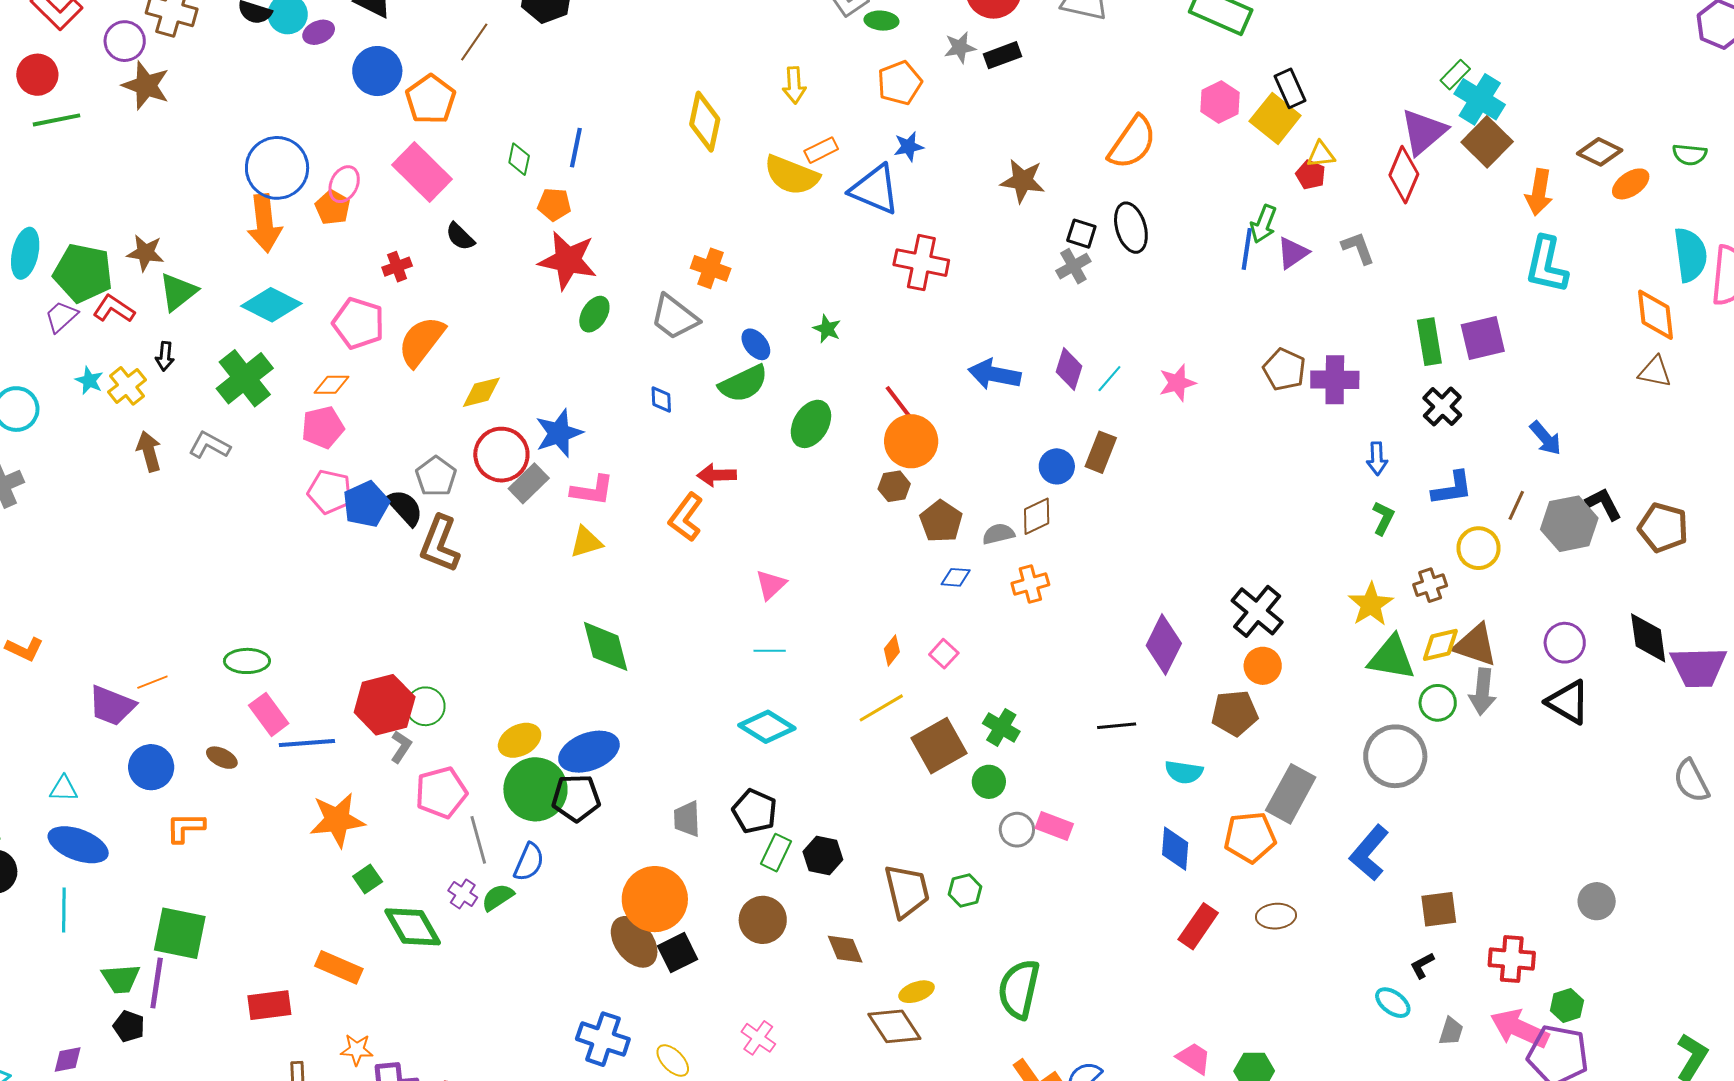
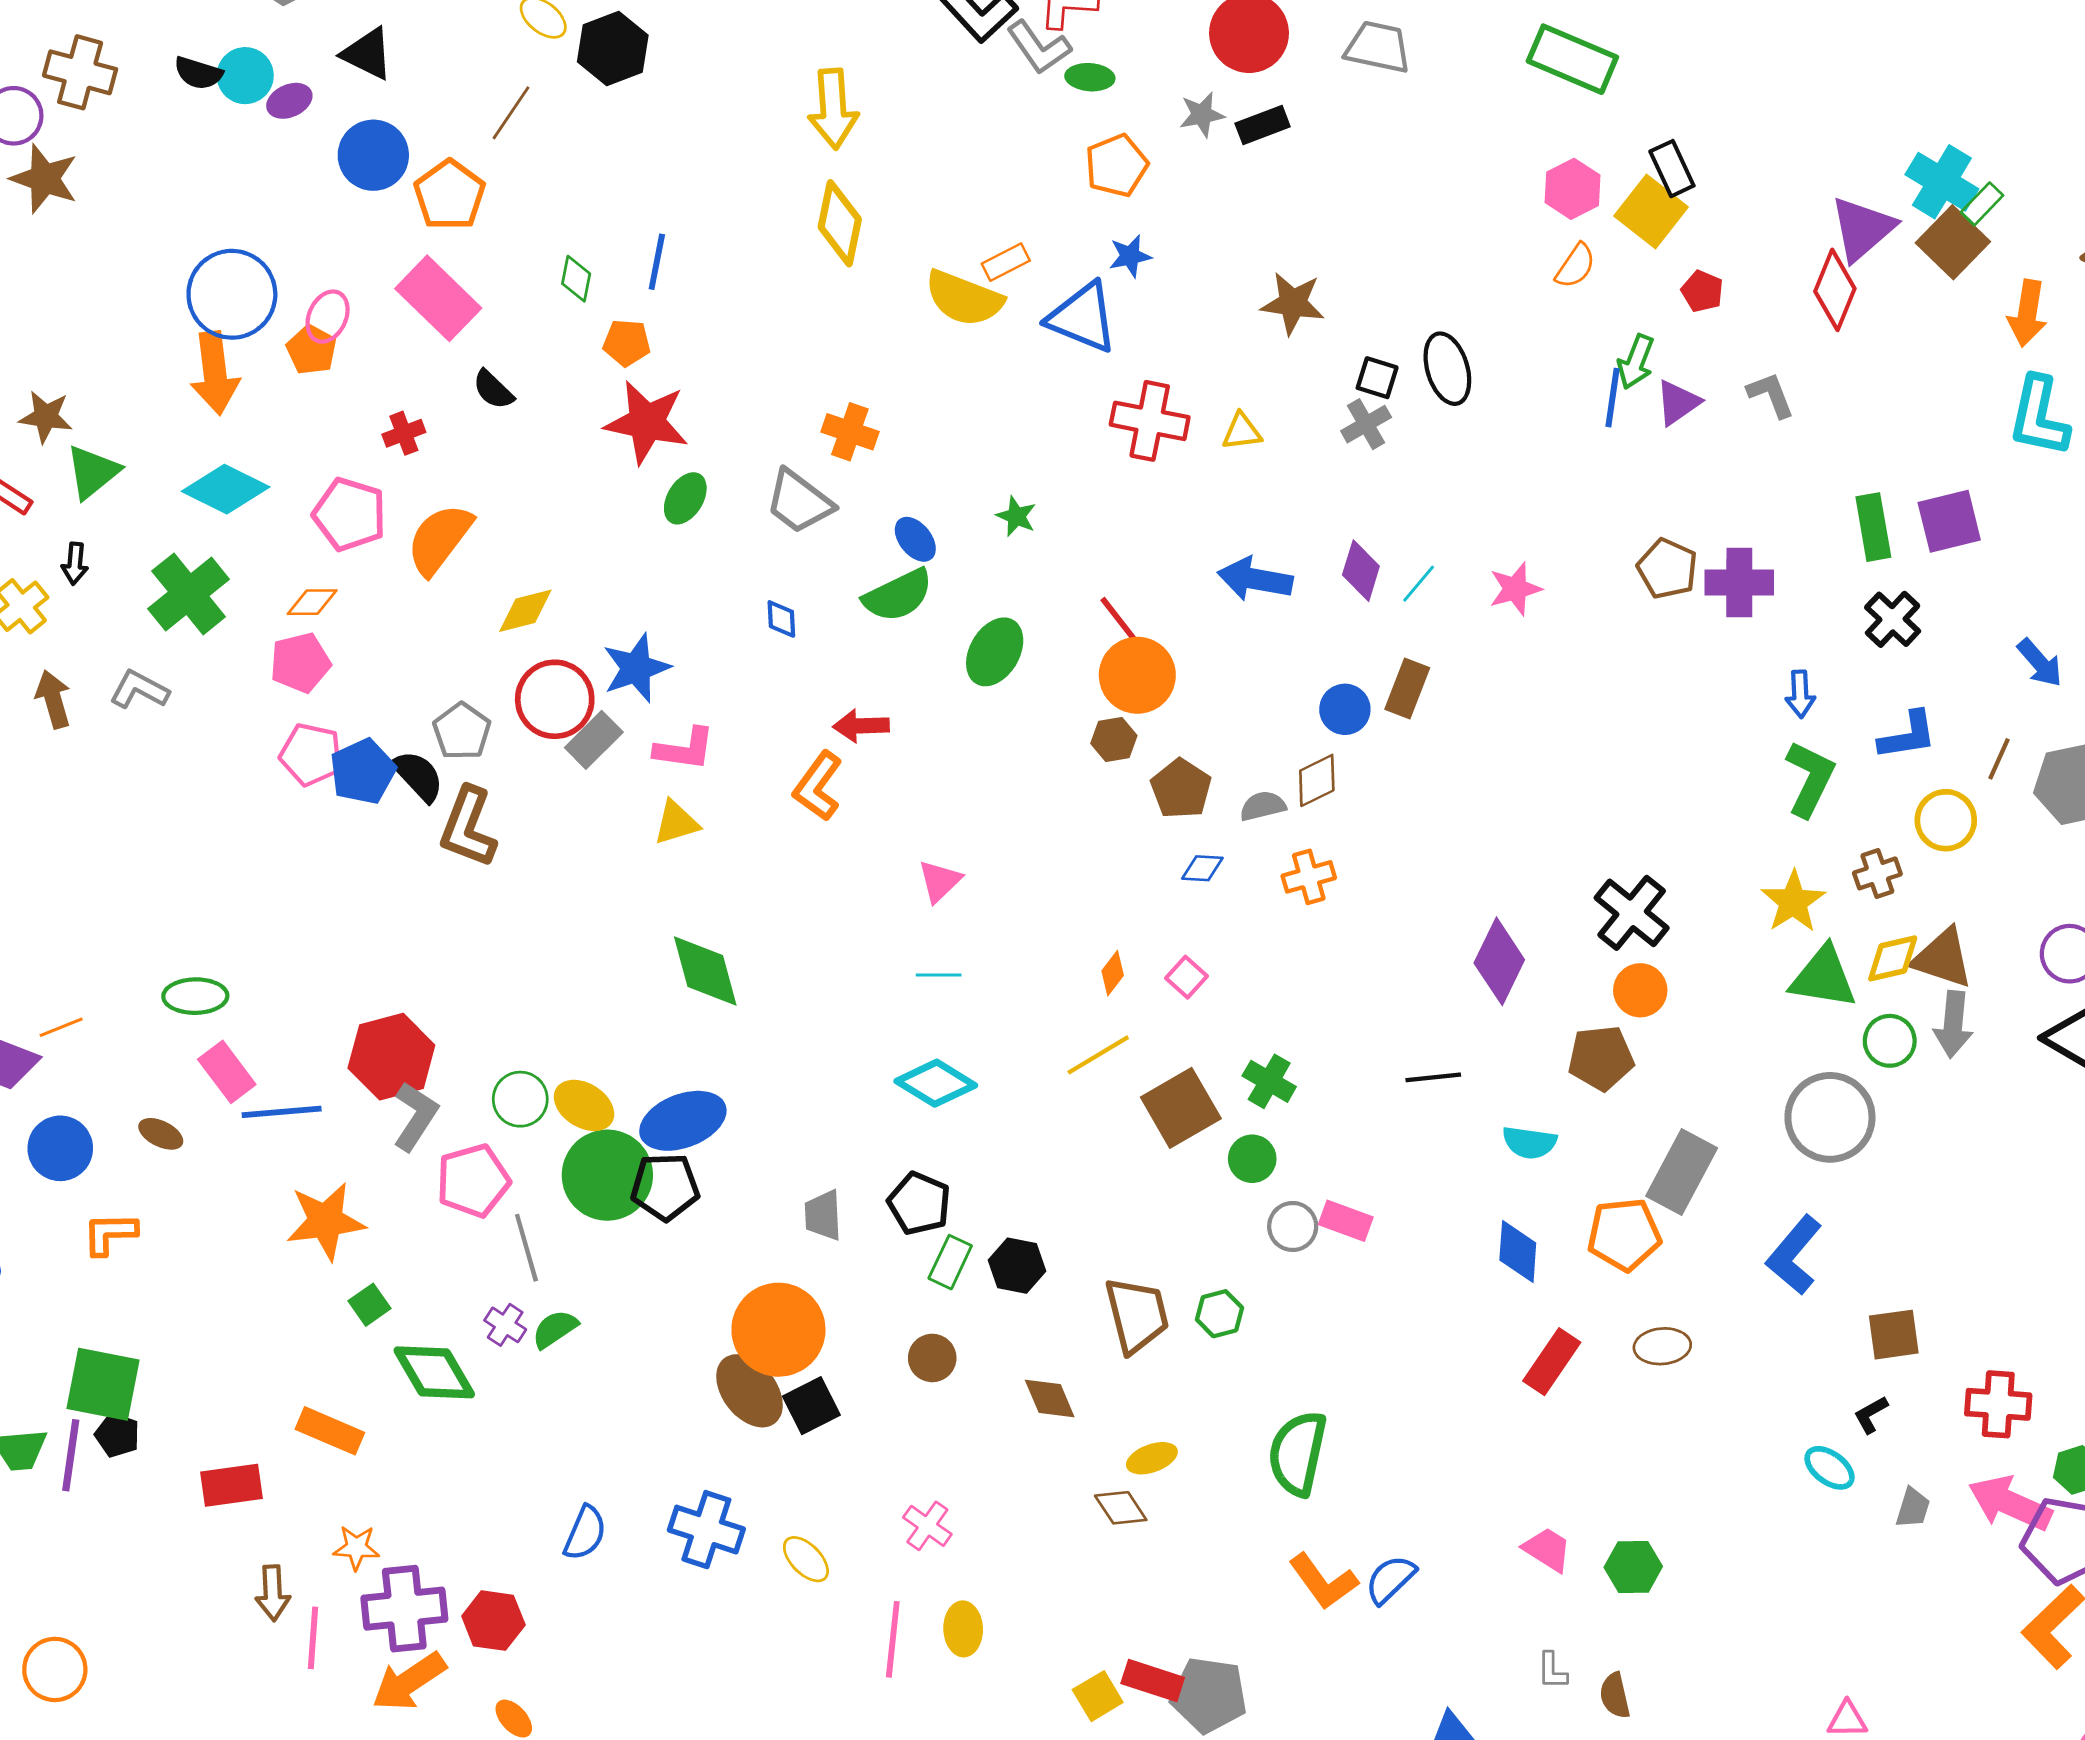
green rectangle: (1455, 75) -> (1982, 204), moved
yellow arrow: (794, 85) -> (833, 109), moved, size x1.5
orange semicircle: (1132, 143) -> (1575, 266), moved, size x0.6
yellow triangle: (1321, 154) -> (1242, 432), moved
green L-shape: (1383, 518) -> (1810, 779), size x1.6
green circle: (425, 706) -> (520, 1099), moved
yellow ellipse: (520, 740) -> (584, 1105), turned 60
gray L-shape: (401, 747) -> (415, 1116), size x1.5
blue semicircle: (529, 862) -> (585, 1533), moved
brown circle: (763, 920) -> (932, 1358), size x0.7
black pentagon: (129, 1026) -> (117, 1435), moved
brown diamond: (894, 1026) -> (1121, 1508), size x0.7

